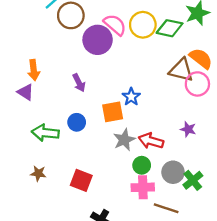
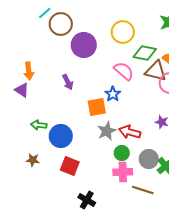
pink semicircle: (115, 25) -> (124, 71), moved
green diamond: (170, 28) -> (145, 53), moved
blue circle: (77, 122) -> (61, 136), moved, size x1.5
green arrow: (45, 133) -> (39, 125), size x0.7

